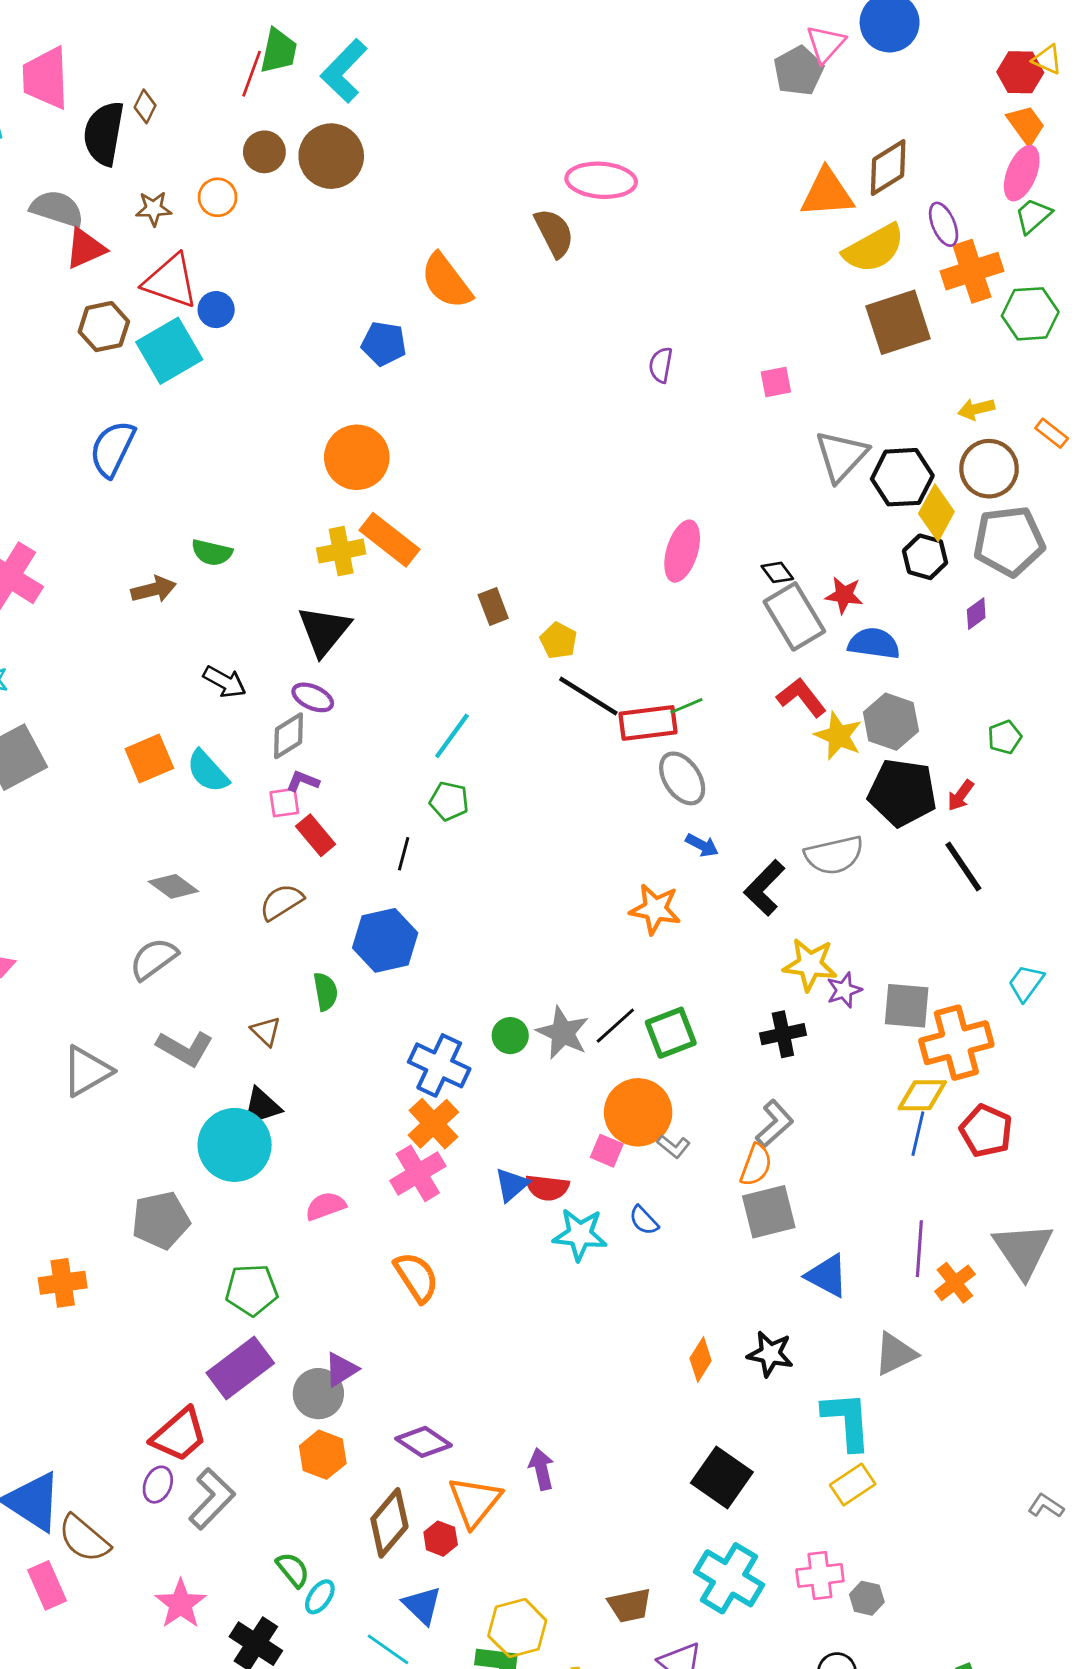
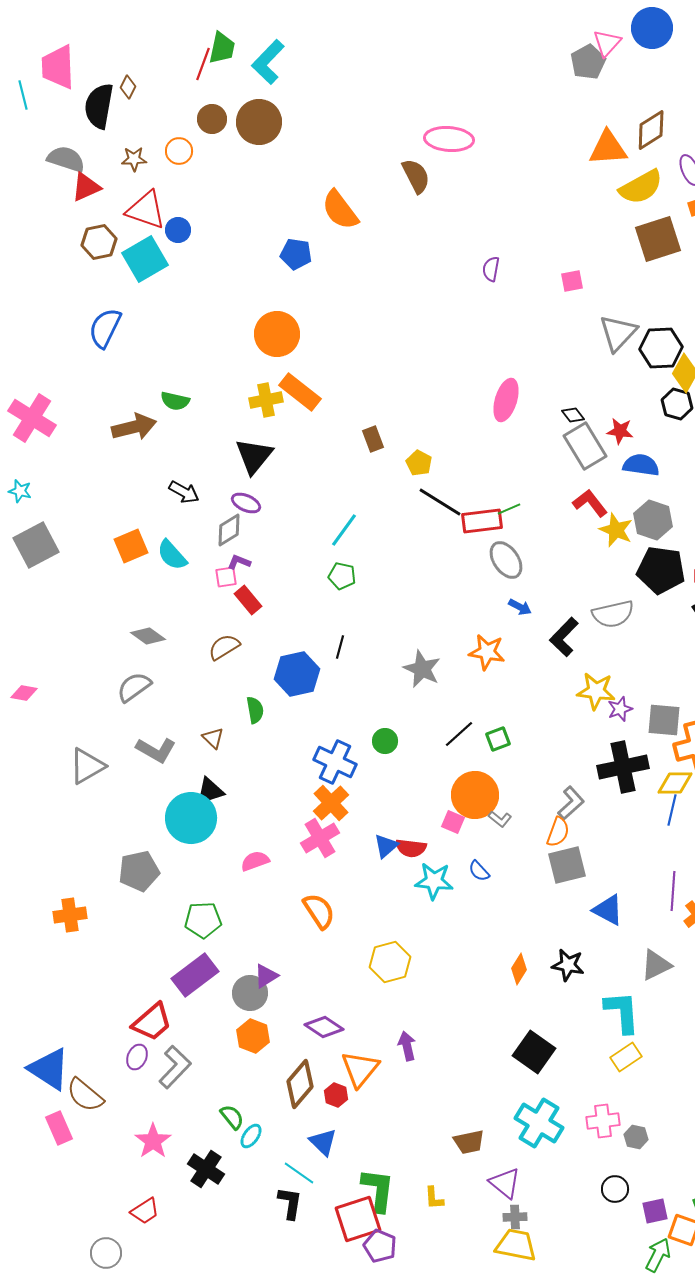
brown arrow: (154, 589) -> (134, 427), size x1.4
black line: (404, 854) -> (340, 647), moved
gray star: (563, 1033) -> (422, 669), moved
green square: (671, 1033) -> (498, 739), size x0.7
black cross: (783, 1034) -> (623, 767), moved, size x1.6
yellow hexagon: (517, 1628) -> (390, 962), moved

